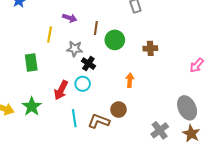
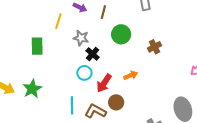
brown line: (96, 28) -> (103, 12), moved
brown cross: (150, 48) -> (154, 47), turned -32
orange arrow: (130, 80) -> (131, 75), turned 56
red arrow: (61, 90) -> (104, 83), moved

